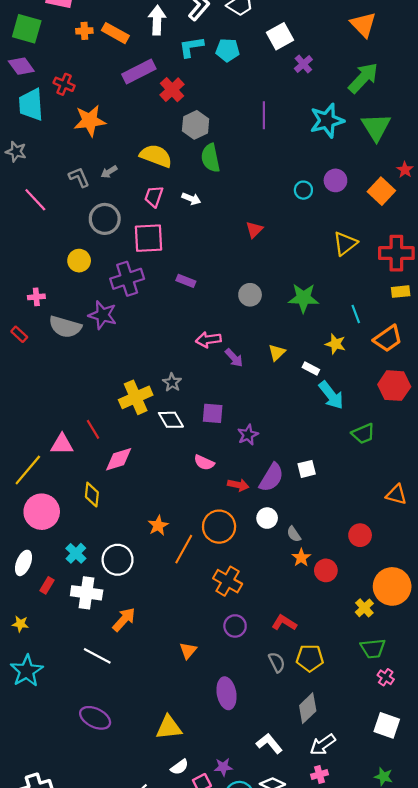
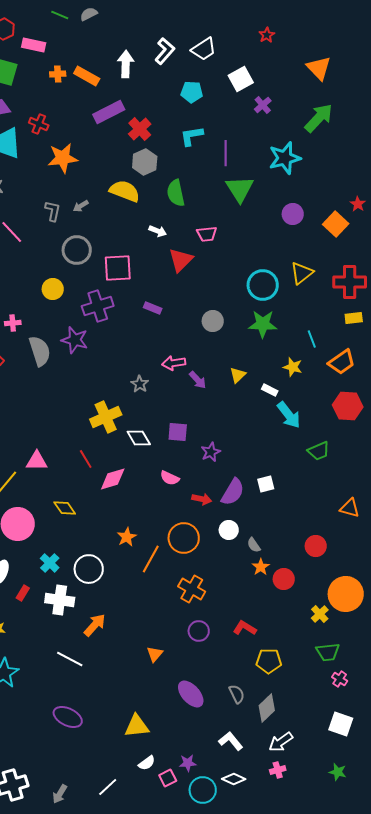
cyan L-shape: (191, 47) -> (192, 136), moved
gray hexagon: (196, 125) -> (145, 162), moved
green triangle: (376, 127) -> (240, 189), moved
gray L-shape: (79, 177) -> (53, 211), turned 35
cyan circle: (303, 190) -> (263, 285), moved, size x1.8
pink trapezoid: (154, 196) -> (207, 234), moved, turned -115
red triangle: (254, 230) -> (181, 260), moved, size x1.5
gray semicircle: (65, 327) -> (40, 351), turned -124
gray star: (172, 382) -> (140, 384), moved
red line: (93, 429) -> (86, 459), moved
pink diamond: (119, 459) -> (113, 479), moved
yellow diamond: (92, 495) -> (65, 508), turned -40
gray semicircle: (277, 662) -> (237, 694), moved
purple ellipse: (227, 693) -> (191, 694), turned -32

